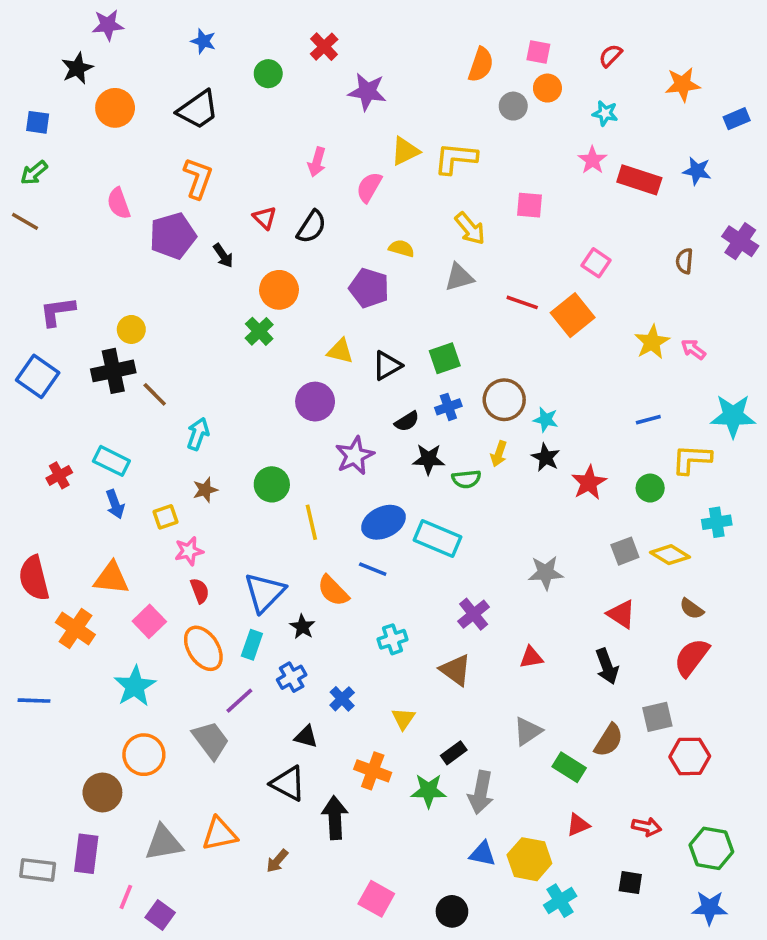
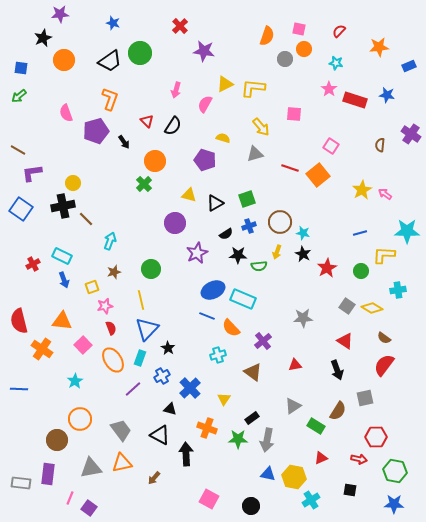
green circle: (268, 74) -> (140, 53), moved, size x1.5
brown line: (25, 221) -> (18, 150), moved
yellow line: (311, 522) -> (141, 300), moved
gray square: (625, 551) -> (347, 306), turned -35
orange semicircle: (333, 591) -> (231, 328), moved
cyan star: (135, 686) -> (75, 381), size x0.7
blue cross: (342, 699) -> (190, 388), size x1.5
gray trapezoid: (211, 740) -> (121, 430), moved
red hexagon: (690, 756) -> (376, 437), moved

